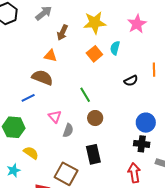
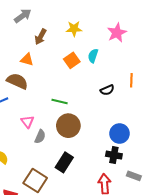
yellow star: (95, 23) -> (74, 29), size x0.7
green line: (85, 95) -> (60, 101), turned -49
brown circle: (95, 118) -> (68, 126), size x1.5
black rectangle: (93, 154) -> (64, 162), turned 42

